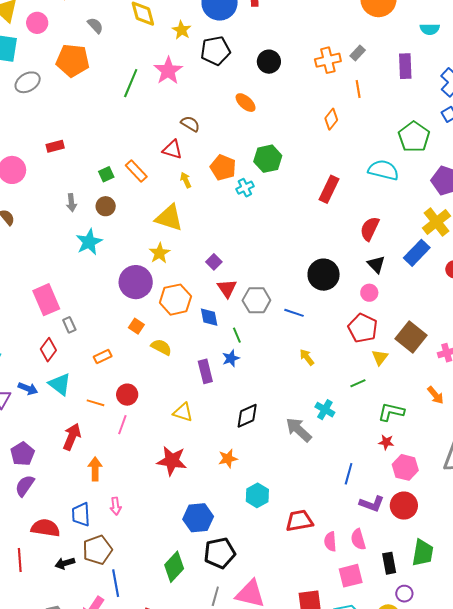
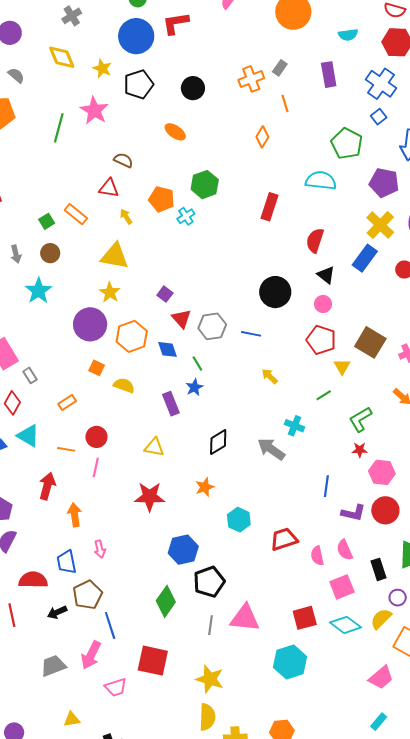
green L-shape: (391, 412) -> (360, 419), turned -36

